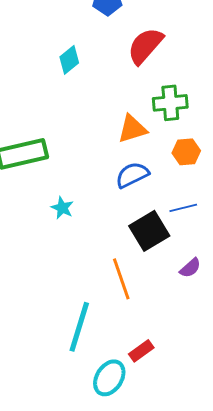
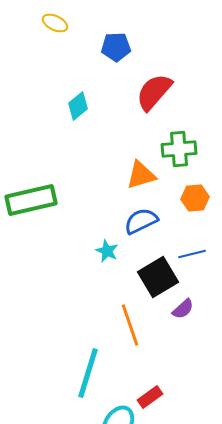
cyan star: (62, 208) -> (107, 251), moved
purple semicircle: (190, 268) -> (183, 309), moved

